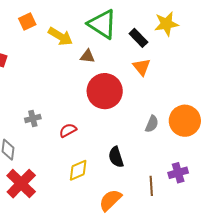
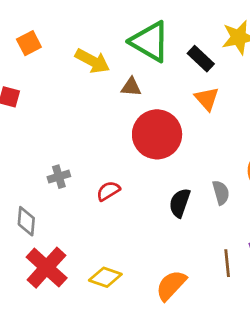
orange square: (27, 22) -> (29, 43), moved
gray semicircle: (152, 124) -> (221, 193), moved, turned -36
black semicircle: (116, 157) -> (180, 203), moved, turned 40
yellow diamond: (78, 170) -> (105, 277), moved, turned 45

